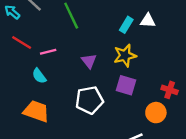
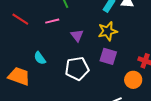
pink line: (48, 52) -> (52, 21), moved
cyan semicircle: (39, 76) -> (40, 58), moved
orange trapezoid: (36, 111) -> (19, 76), moved

